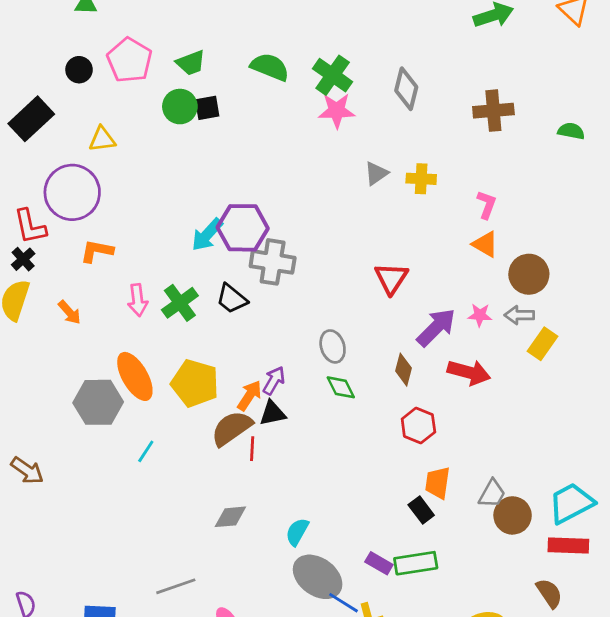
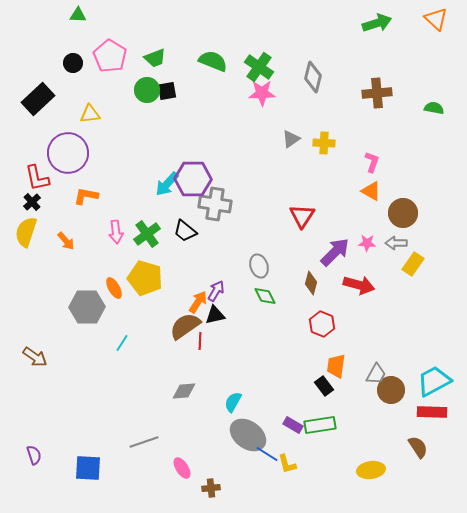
orange ellipse: (135, 376) -> (114, 288), size x0.6
yellow pentagon: (195, 383) -> (145, 278), moved

